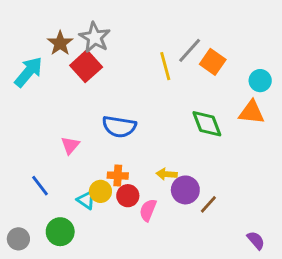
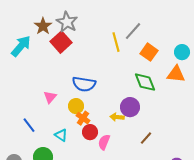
orange square: (213, 62) -> (149, 52), moved
orange cross: (118, 176) -> (83, 118), turned 32
purple circle: (185, 190) -> (130, 107), moved
yellow circle: (100, 191) -> (76, 106), moved

